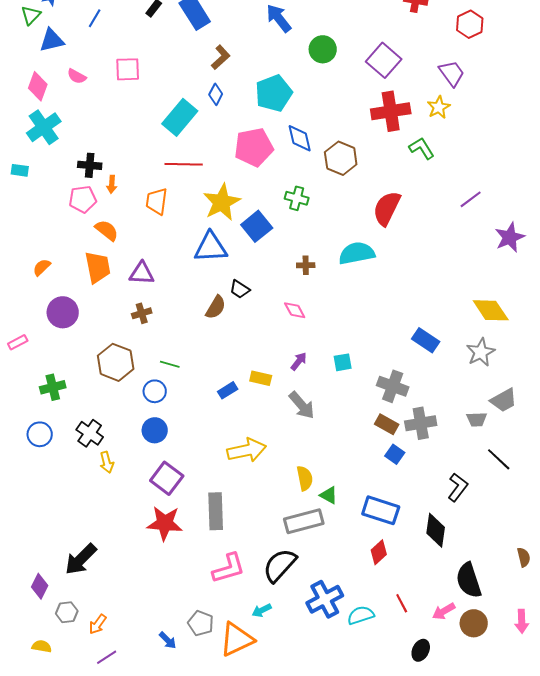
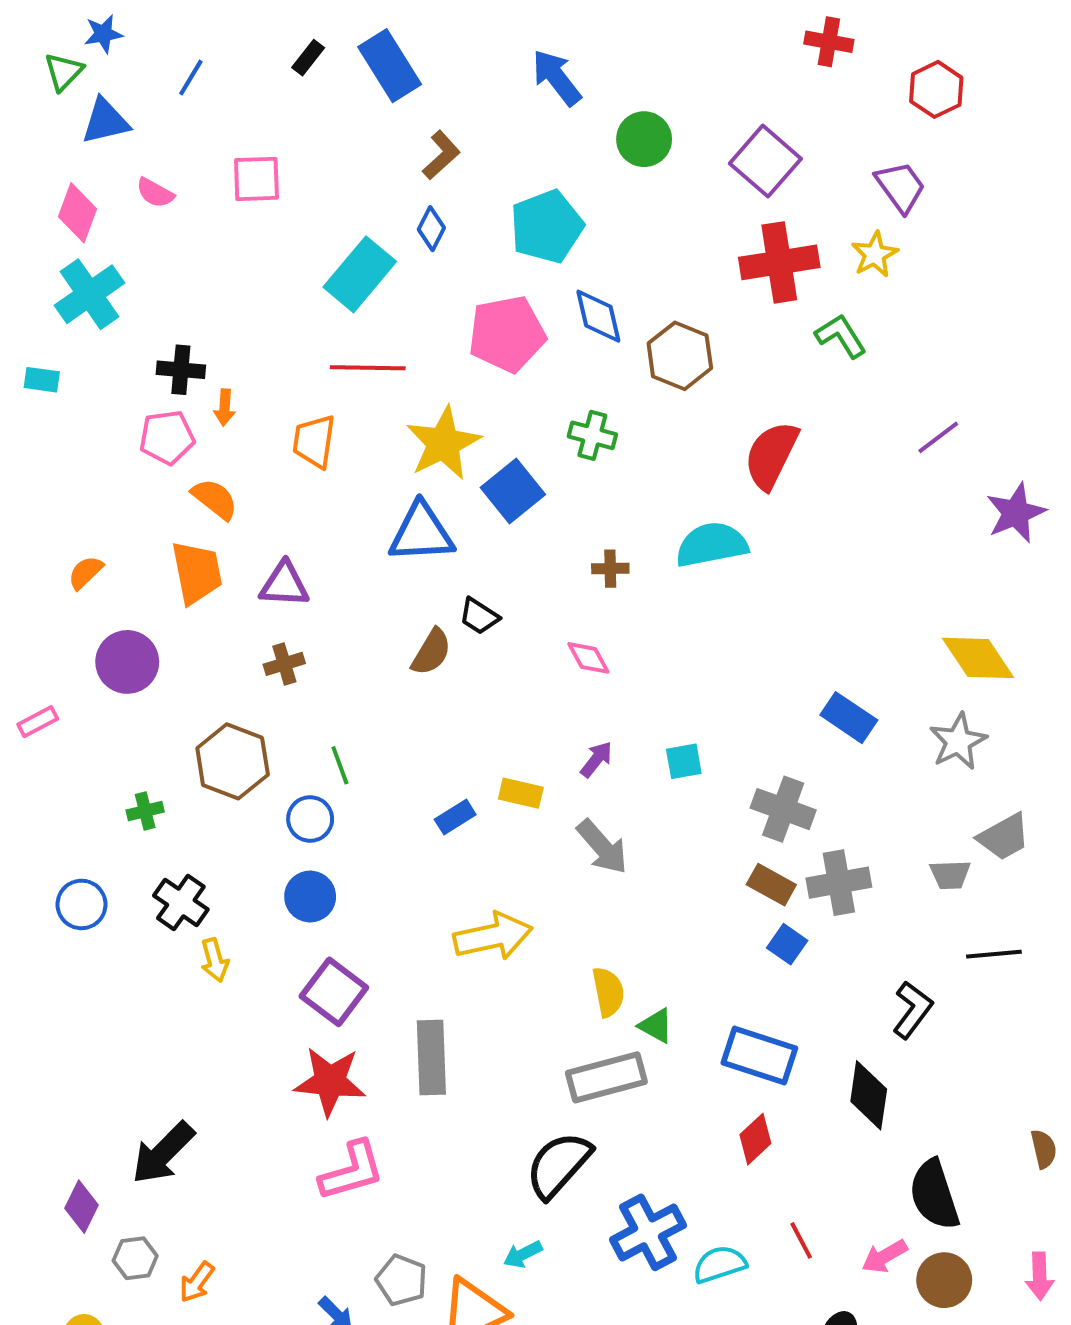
green line: (170, 364) -> (340, 765), turned 54
green cross: (53, 387) -> (145, 811), moved, size x0.7
black line: (499, 459) -> (994, 954), turned -48
pink L-shape: (229, 568) -> (352, 1171), moved

